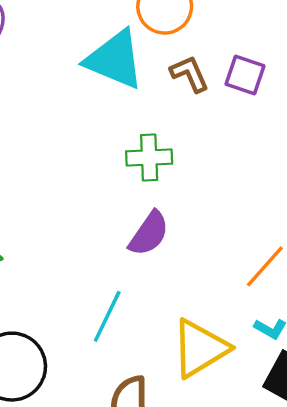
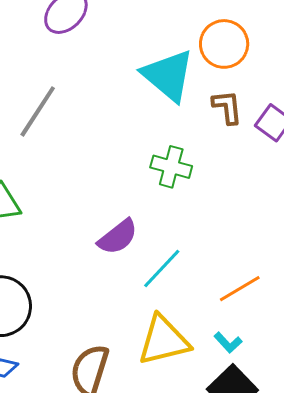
purple semicircle: (149, 234) -> (118, 237), moved
cyan line: (107, 316) -> (162, 268), moved

